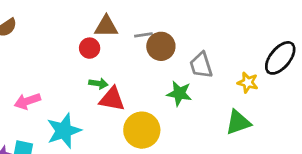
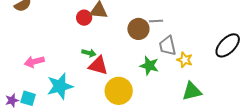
gray line: (143, 35) -> (156, 21), moved
red circle: (90, 48) -> (84, 18), moved
yellow star: (248, 83) -> (185, 60), moved

